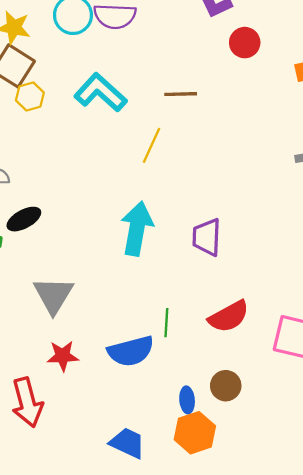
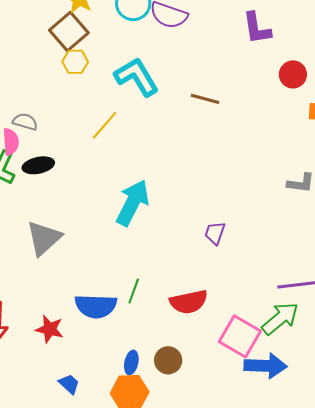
red circle: (245, 43) -> (293, 74), moved
yellow line: (151, 145) -> (105, 125), moved
purple trapezoid: (207, 237) -> (215, 233), moved, size x0.7
red star: (63, 356) -> (50, 329), moved
blue trapezoid: (127, 443) -> (69, 384), size x0.7

